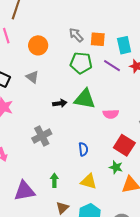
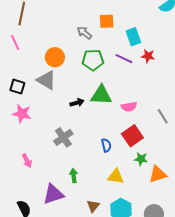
orange square: (98, 39) -> (107, 21), moved
orange circle: (38, 45) -> (55, 57), moved
gray triangle: (32, 77) -> (46, 80), size x1.5
red square: (124, 145) -> (132, 136), moved, turned 30
green arrow: (54, 180) -> (74, 176), moved

